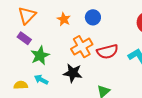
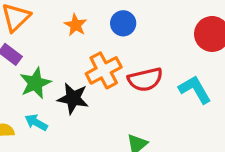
black star: (73, 73) -> (73, 98), moved

